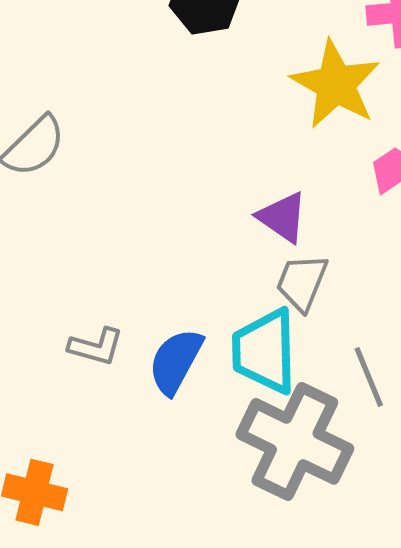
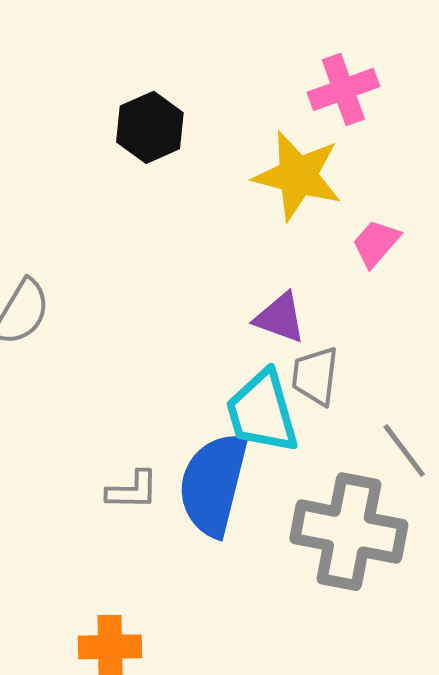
cyan trapezoid: (265, 351) -> (262, 412), moved
blue semicircle: (176, 361) -> (213, 484), size x1.5

